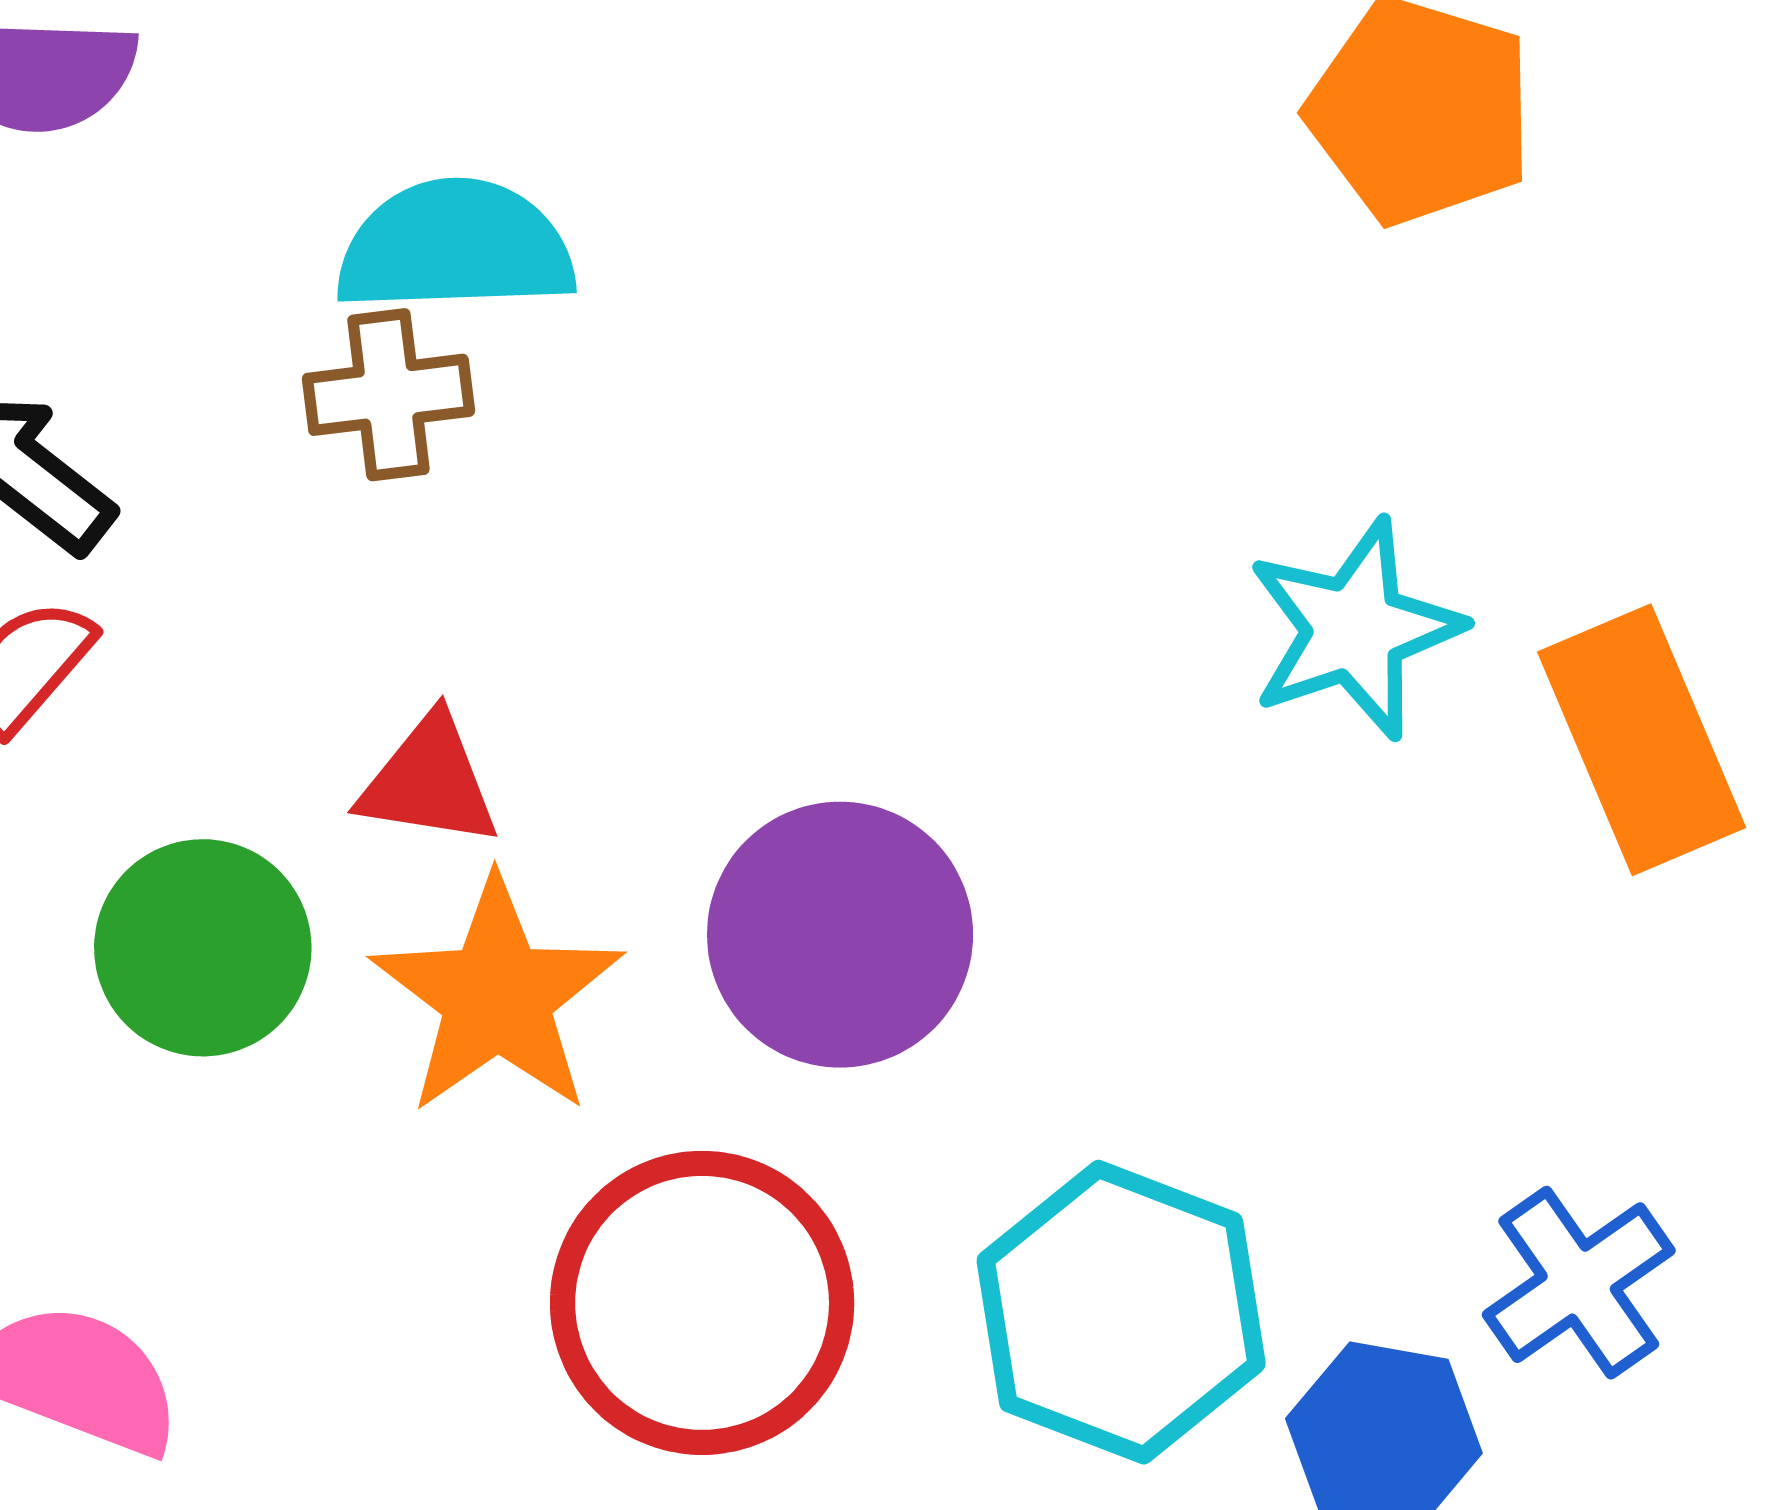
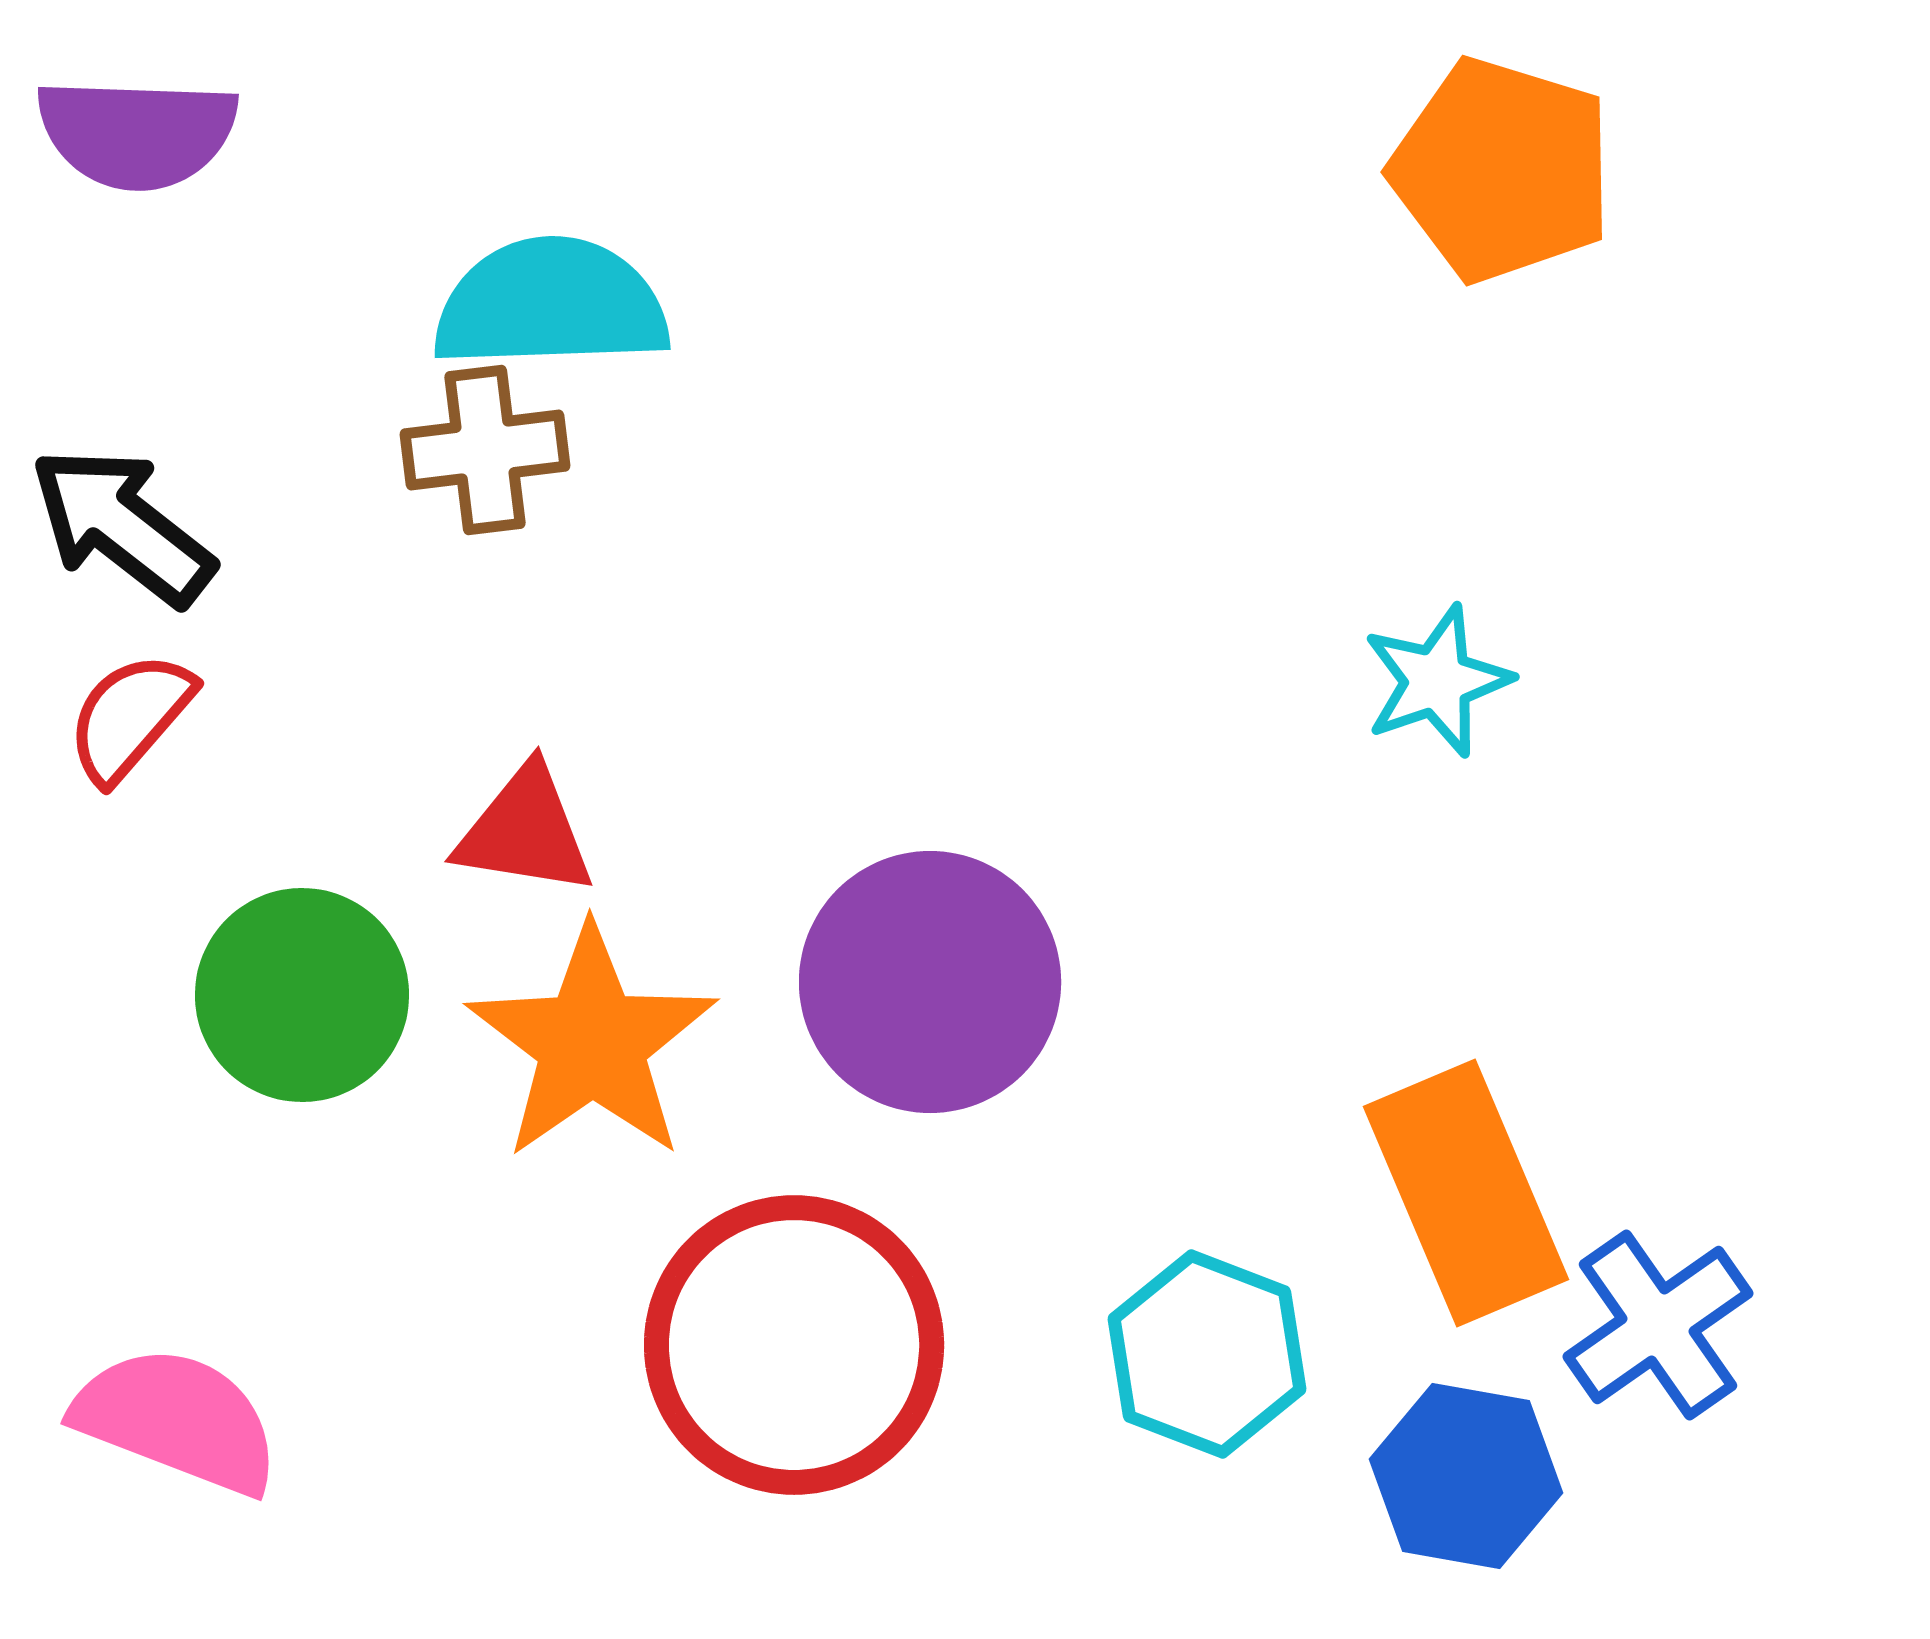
cyan star: (1354, 629) -> (1437, 681), size x0.7
orange rectangle: (1642, 740) -> (1466, 1193), moved
cyan hexagon: (1121, 1312) -> (1207, 1354), size x0.7

